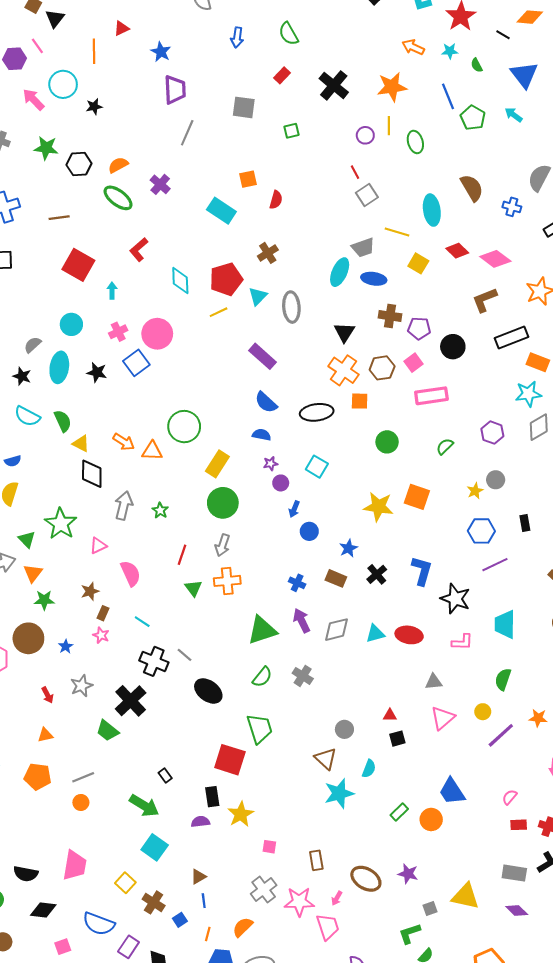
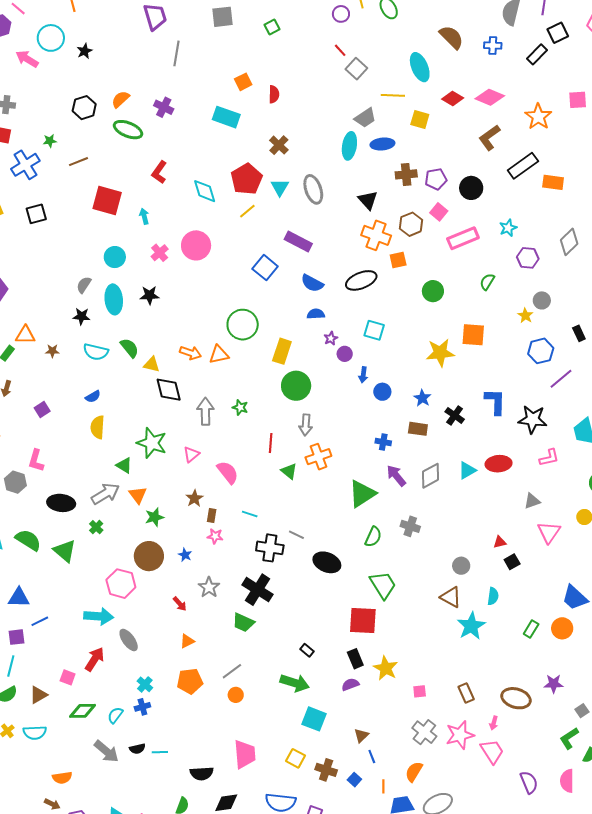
green star: (46, 148) -> (50, 141), moved, size x0.6
blue square: (136, 363) -> (265, 268), moved
cyan star: (528, 394) -> (508, 228), moved, size x0.7

